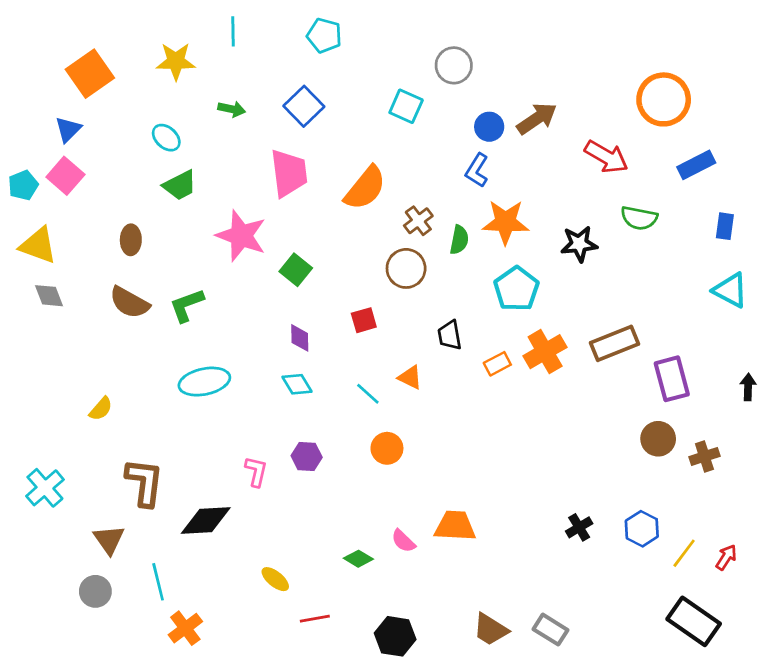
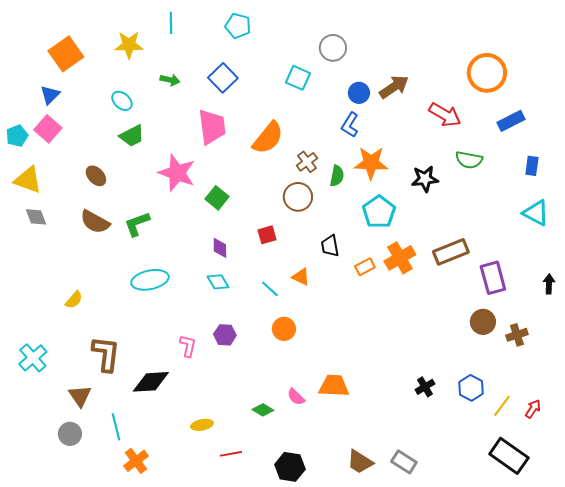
brown ellipse: (131, 240) -> (96, 176), turned -45
yellow ellipse: (275, 579) -> (202, 425), turned -50

